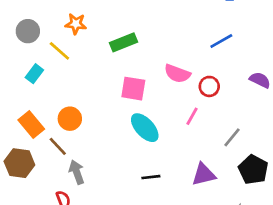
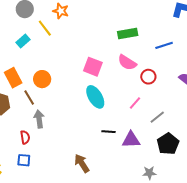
green rectangle: (124, 42) -> (128, 33), moved
pink line: (192, 116) -> (135, 103), moved
black line: (151, 177) -> (108, 132), moved

